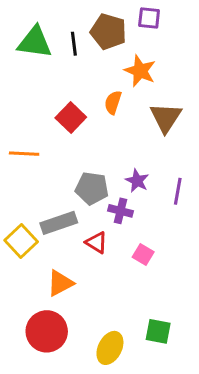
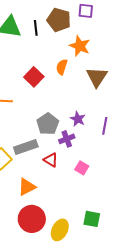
gray pentagon: (92, 188) -> (48, 124), turned 30
purple cross: (120, 211) -> (67, 139), turned -35
red circle: (47, 331) -> (32, 219), moved

